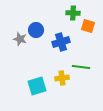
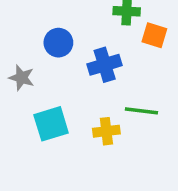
gray star: (20, 39) -> (22, 78), moved
cyan square: (37, 86) -> (51, 124), moved

